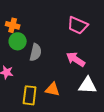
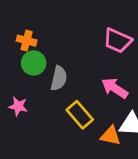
orange triangle: (53, 89) -> (111, 136), moved
yellow rectangle: (30, 95) -> (80, 115), moved, turned -48

